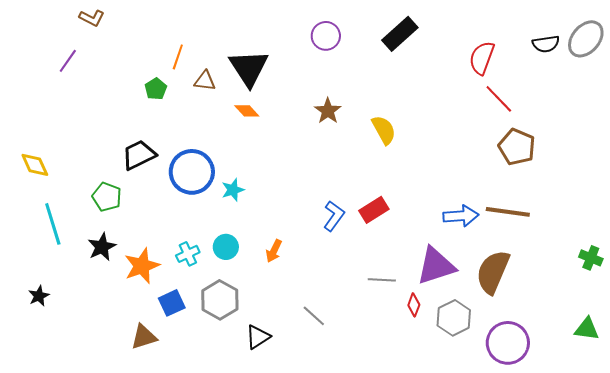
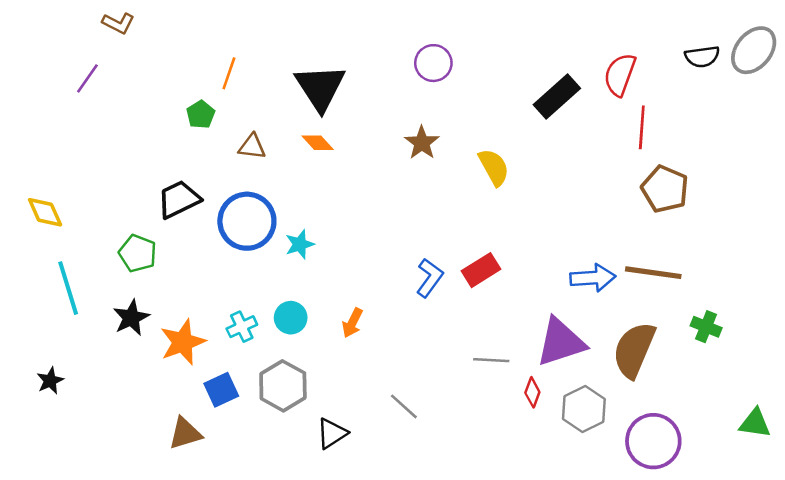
black rectangle: (400, 34) -> (557, 96), moved
purple circle: (326, 36) -> (433, 63), moved
brown triangle: (205, 81) -> (252, 147), moved
red line: (499, 99) -> (642, 127), turned 48
green cross: (591, 258) -> (706, 327), moved

